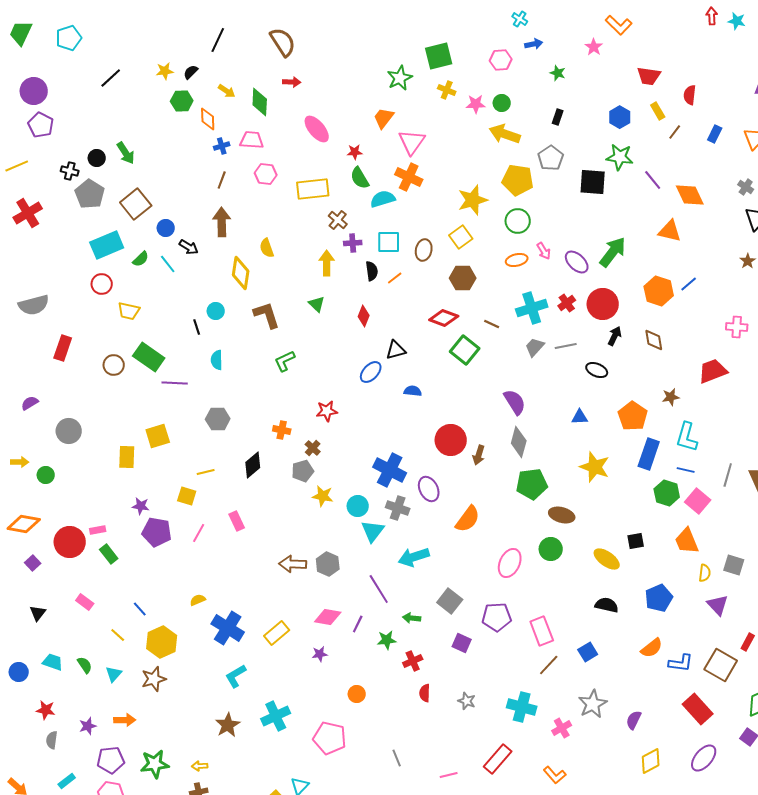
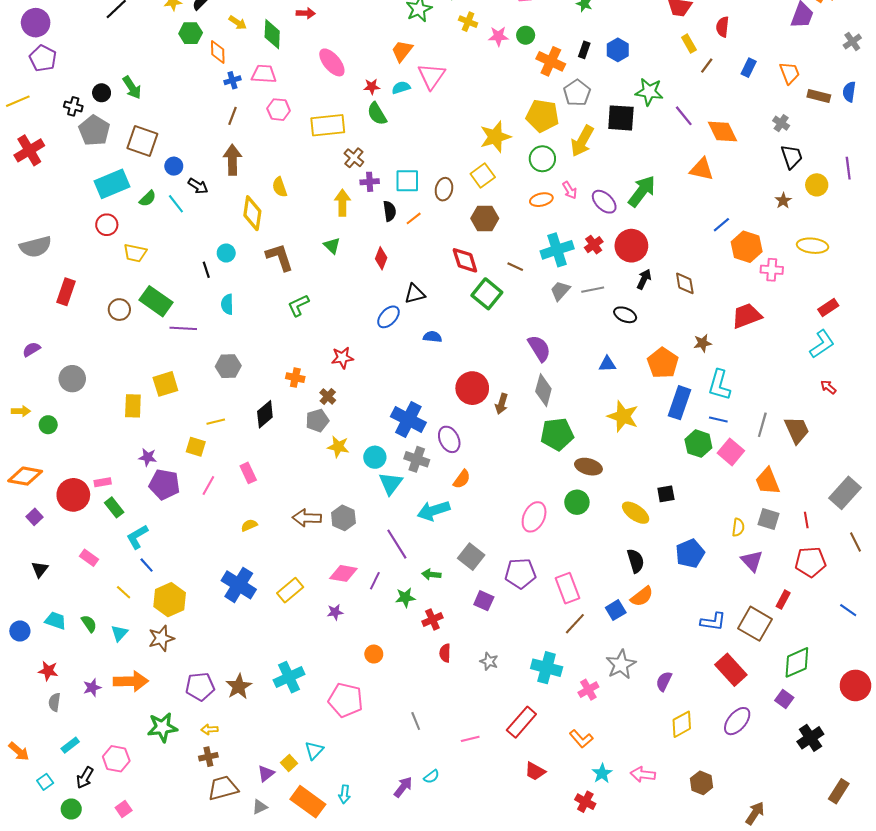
blue hexagon: (620, 117) -> (618, 50), moved
yellow arrow: (505, 134) -> (582, 141), moved, turned -80
orange cross: (409, 177) -> (551, 61), moved
cyan semicircle: (383, 199) -> (401, 88), moved, size x0.7
brown square: (136, 204) -> (142, 141), turned -32
orange hexagon: (659, 291) -> (747, 247), moved
red diamond: (444, 318) -> (465, 260), turned 52
orange semicircle: (468, 519) -> (462, 479), moved, size x0.7
orange trapezoid: (687, 541) -> (768, 481), moved
yellow semicircle: (198, 600) -> (249, 525), moved
black semicircle: (607, 605) -> (636, 561), turned 60
orange semicircle: (652, 648) -> (642, 596), moved
cyan L-shape: (236, 676) -> (137, 537), moved
orange arrow: (125, 720) -> (131, 681), size x1.5
purple pentagon: (111, 760) -> (200, 686), moved

